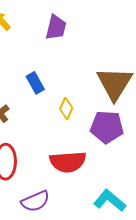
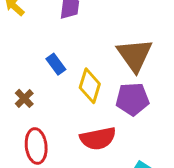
yellow diamond: (66, 109) -> (90, 86), size x1.6

